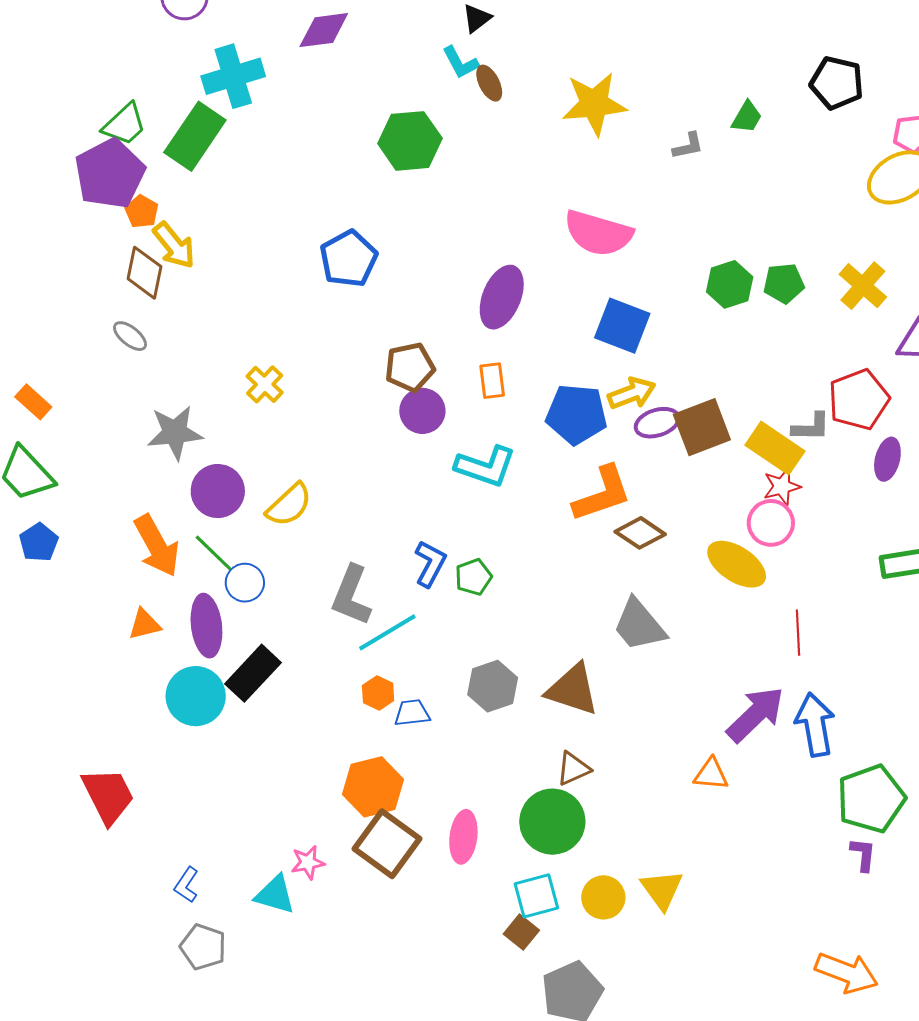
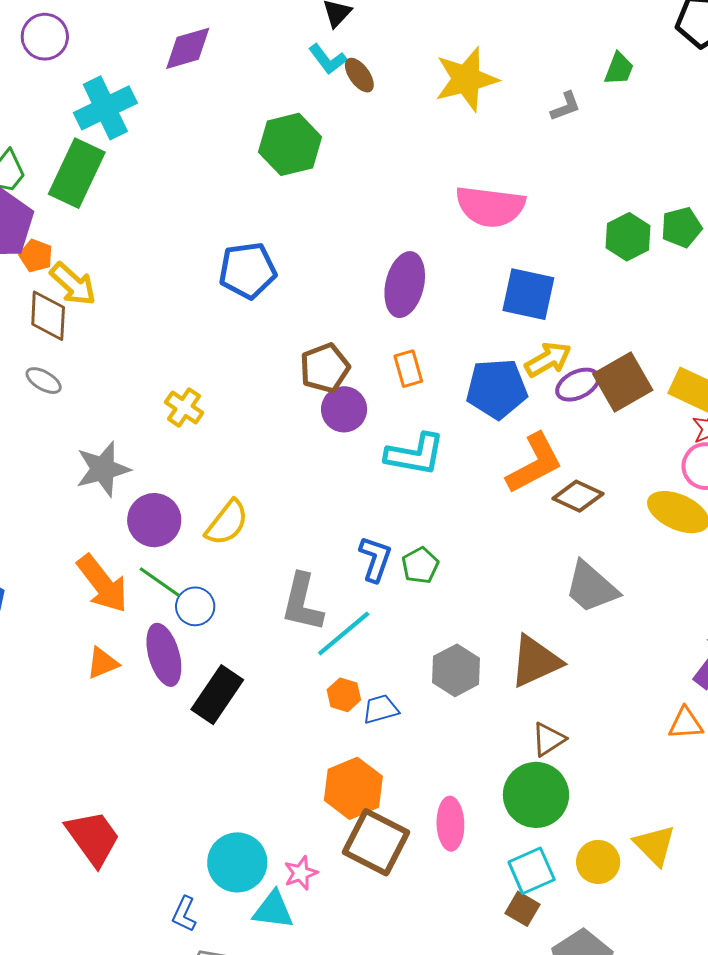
blue pentagon: (349, 259) -> (247, 270), turned 30
brown triangle: (573, 689) -> (535, 661), turned -34
cyan circle: (196, 696) -> (237, 862), moved

